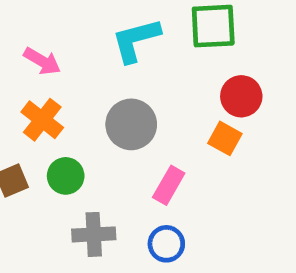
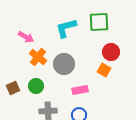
orange cross: (42, 120) -> (38, 57), moved
pink rectangle: (169, 185) -> (80, 90), turned 49

